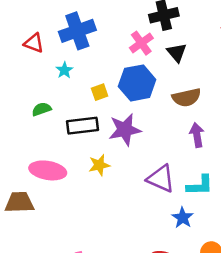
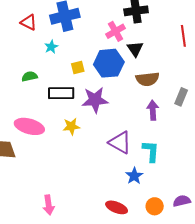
black triangle: (177, 53) -> (135, 49), moved
cyan L-shape: (200, 185) -> (151, 151), turned -90

